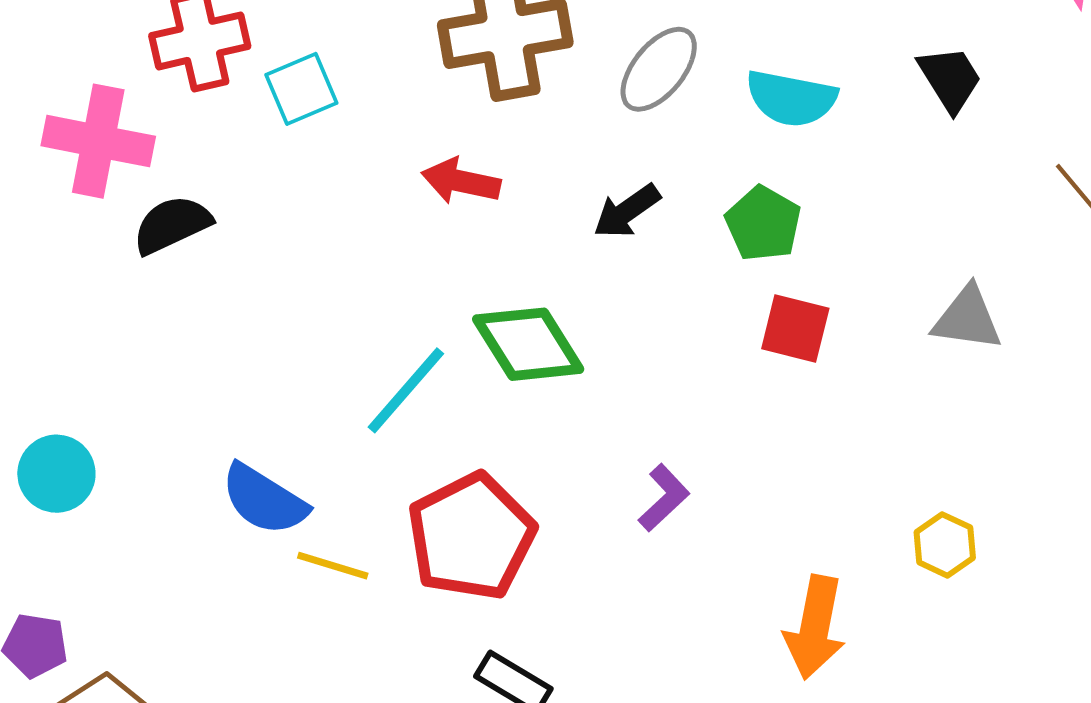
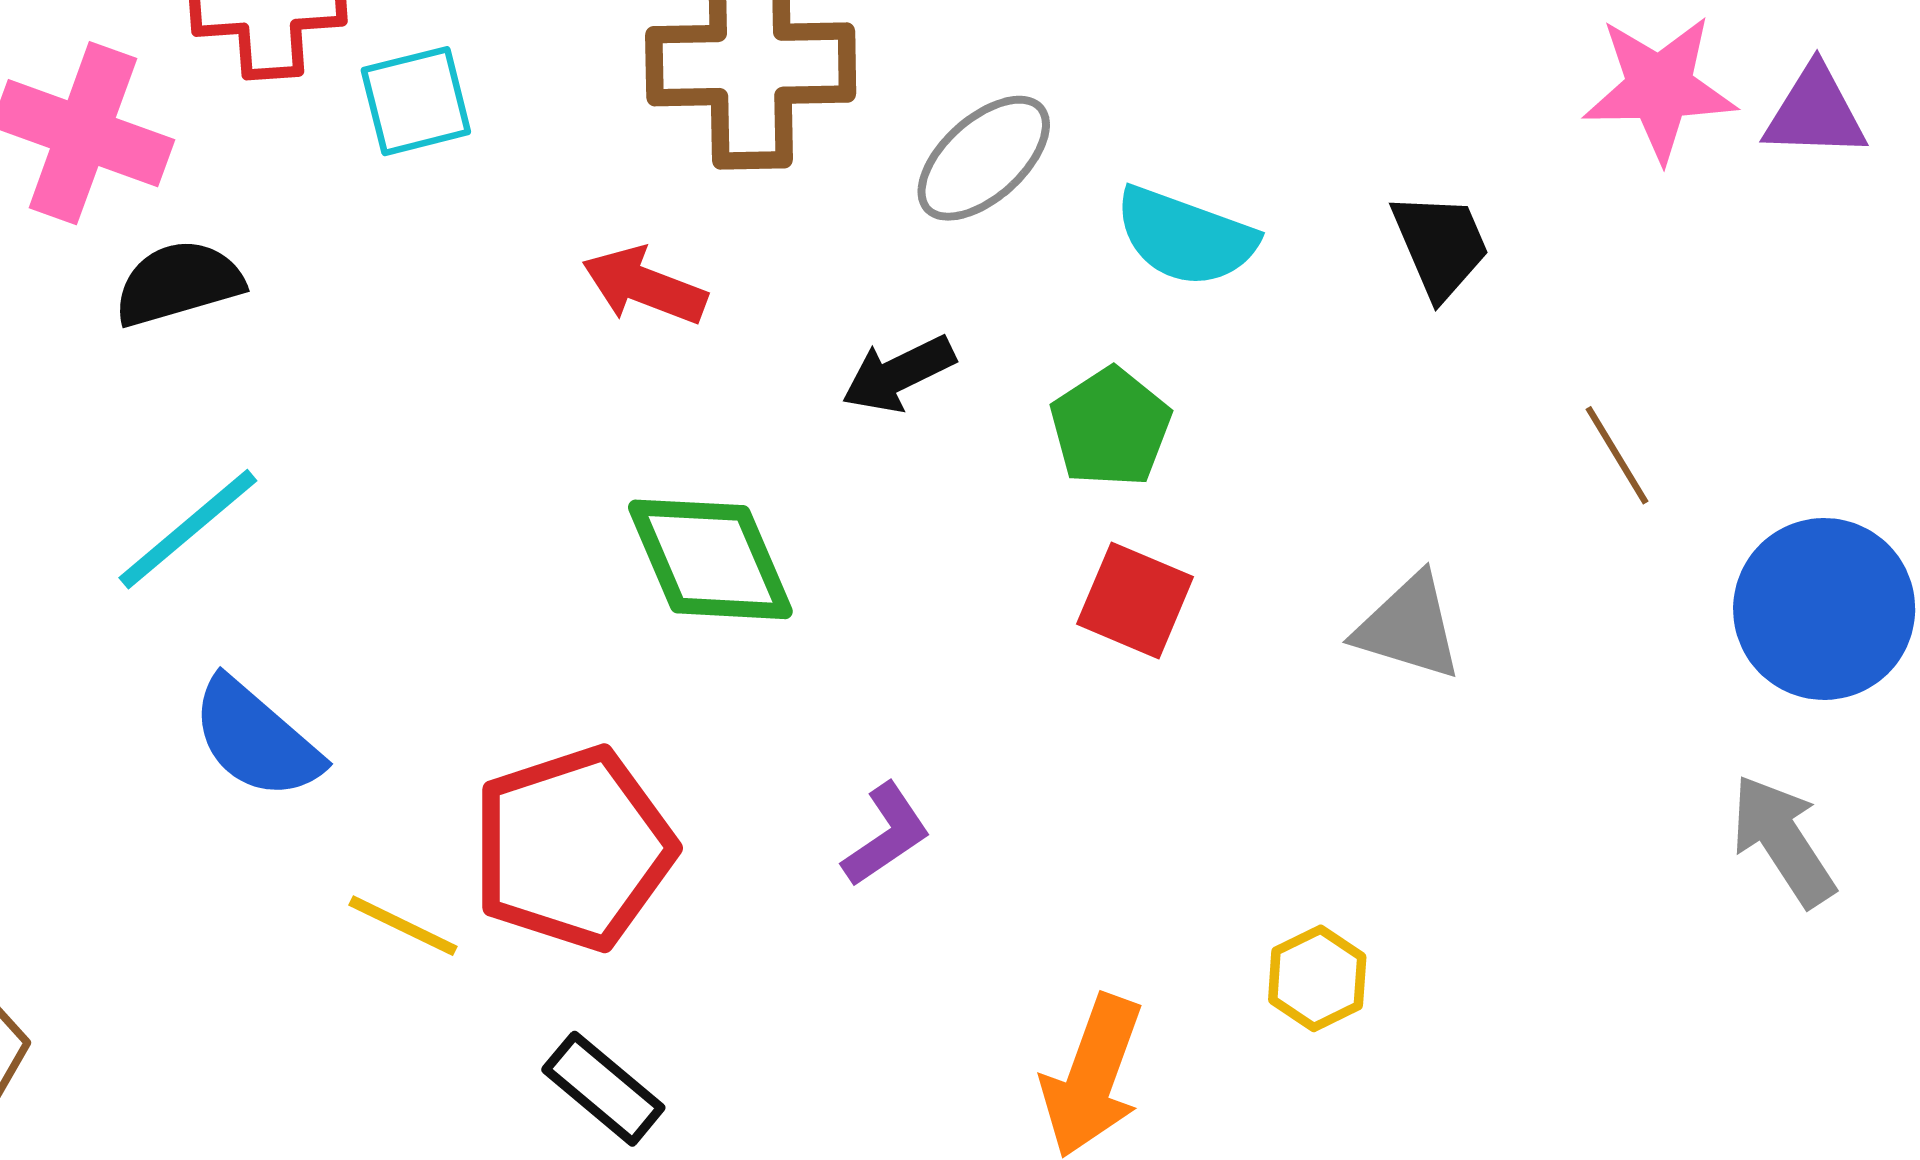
cyan line: (406, 390) -> (188, 529), moved
yellow line: (333, 566) -> (403, 926), moved

